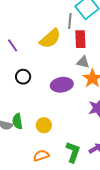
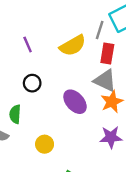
gray triangle: (83, 62) -> (105, 81), size x1.5
purple ellipse: (62, 85) -> (75, 102), turned 45
green semicircle: (17, 121) -> (15, 114), moved

